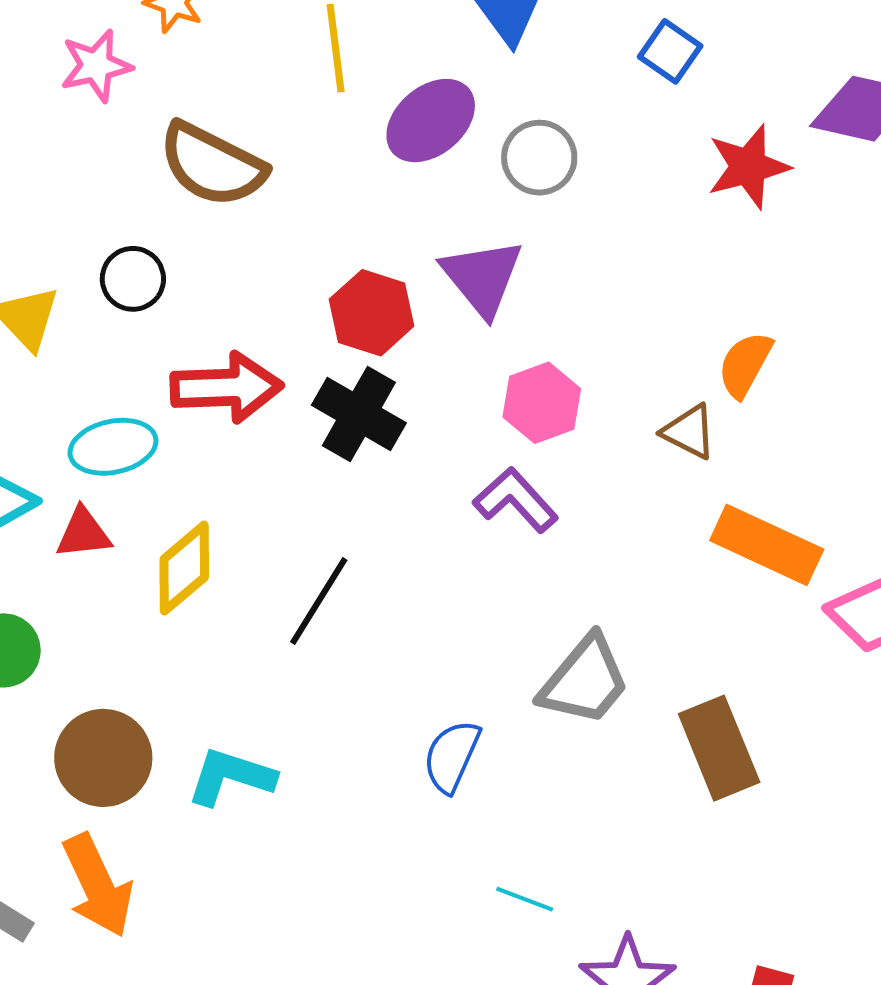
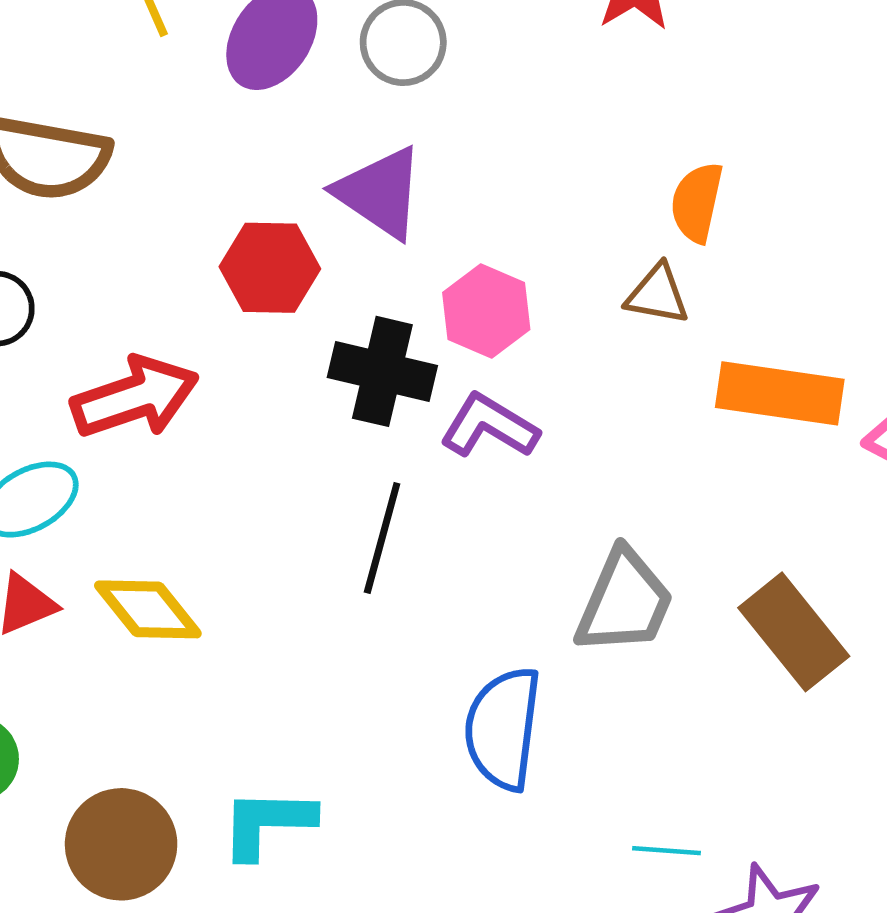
black cross: (359, 414) -> (382, 371), moved
yellow diamond: (184, 568) -> (148, 609), turned -72
black line: (319, 601) -> (382, 538), moved
blue semicircle: (452, 756) -> (503, 728), size x1.4
cyan line: (525, 899) -> (667, 851), moved

